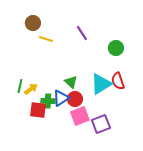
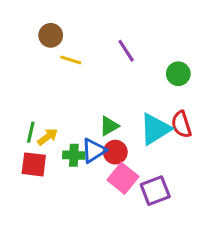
green triangle: (71, 82) -> (109, 126), turned 48
red square: (38, 110) -> (34, 164), moved
pink square: (80, 116) -> (123, 178), turned -30

